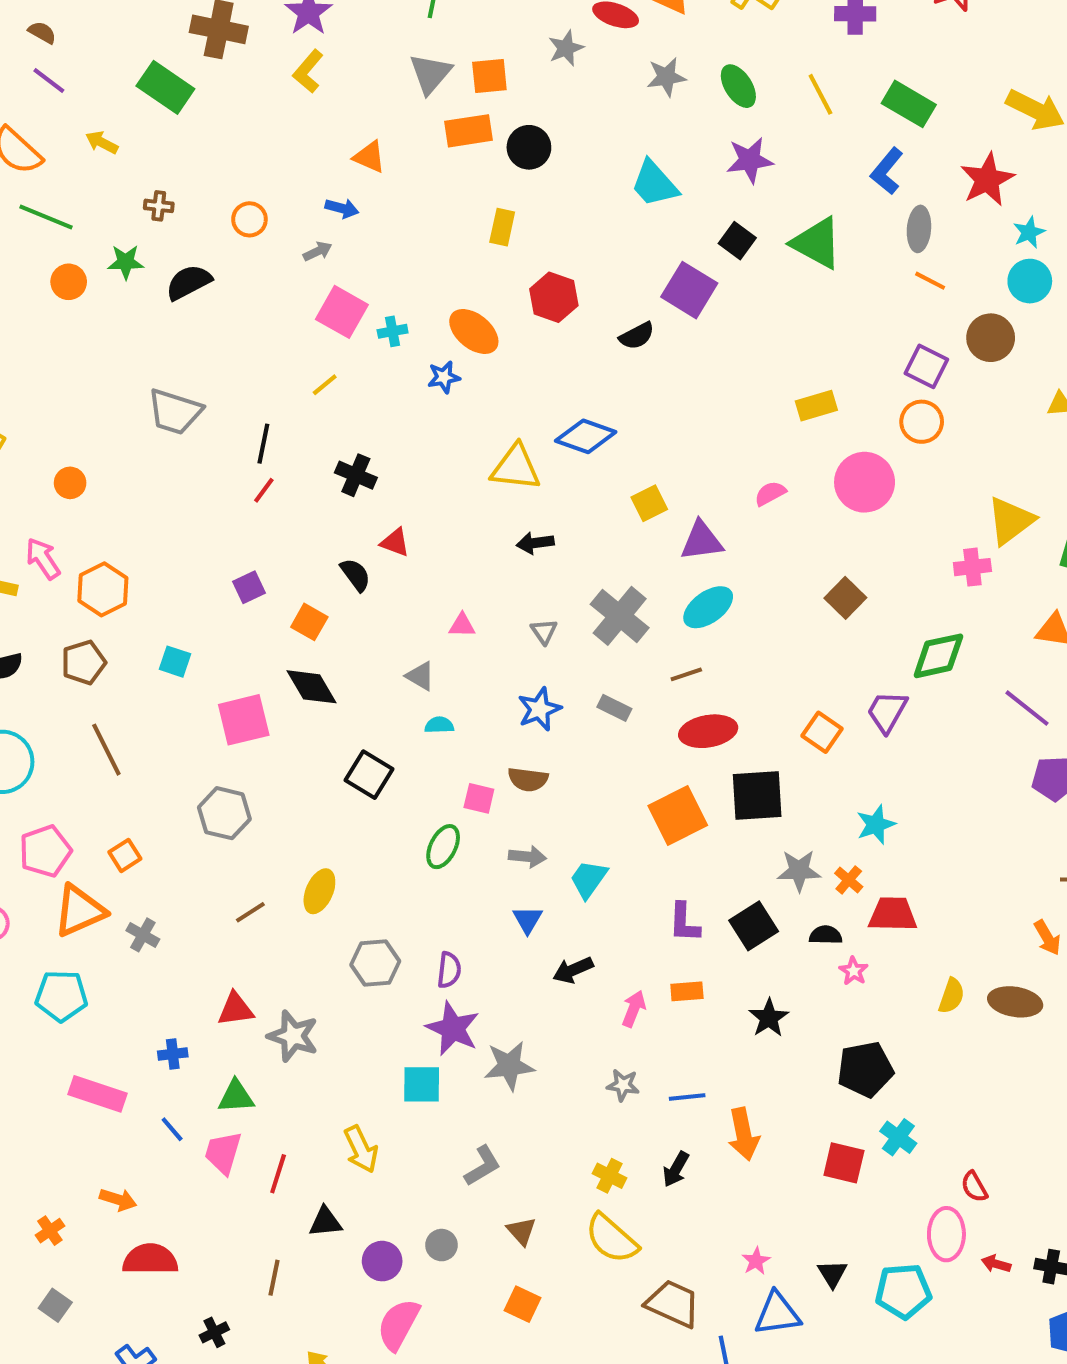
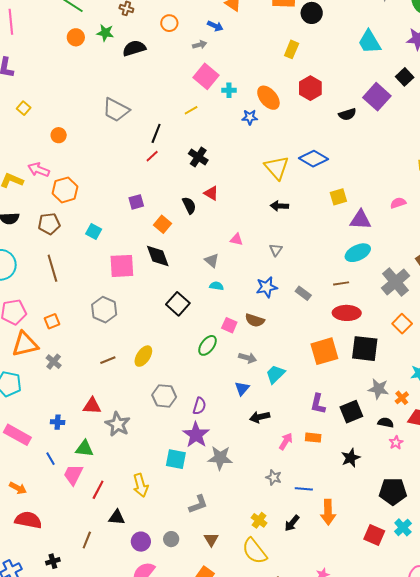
yellow triangle: (516, 468) -> (277, 168), turned 32
pink arrow: (43, 559) -> (39, 170), turned -45
gray cross: (620, 616) -> (395, 282), moved

